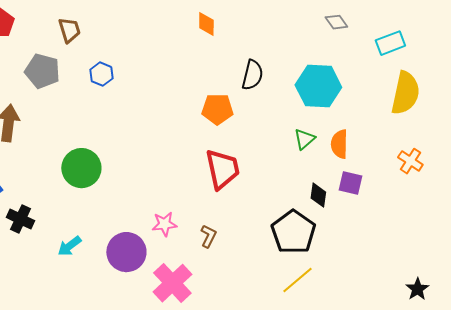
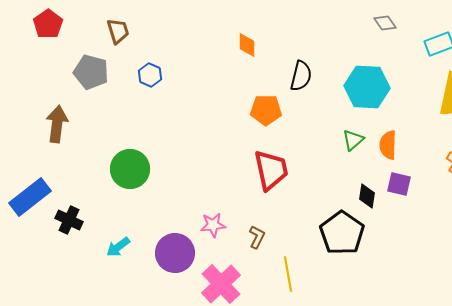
orange diamond: (206, 24) -> (247, 45), moved
yellow line: (297, 280) -> (288, 274), moved, turned -60

